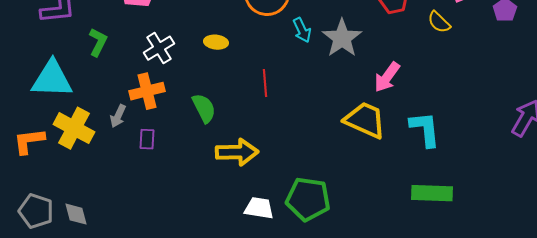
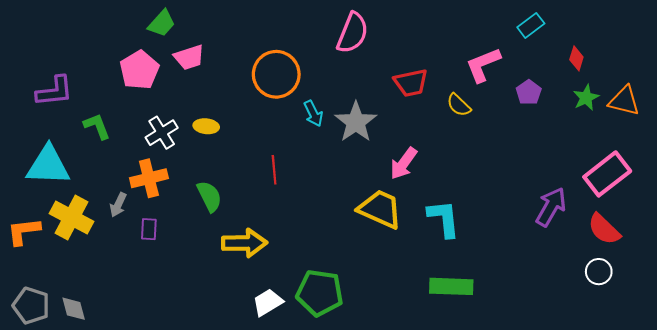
green L-shape: (98, 42) -> (97, 126), turned -48
yellow ellipse: (216, 42) -> (206, 126), moved
white trapezoid: (259, 208) -> (268, 302), turned -40

